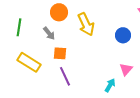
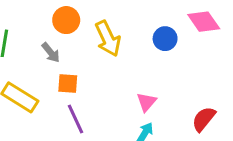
blue circle: (123, 35) -> (165, 39), moved
pink triangle: (126, 69) -> (147, 102), moved

